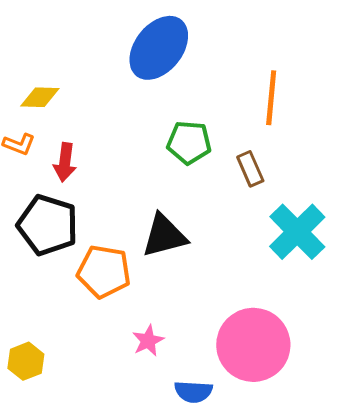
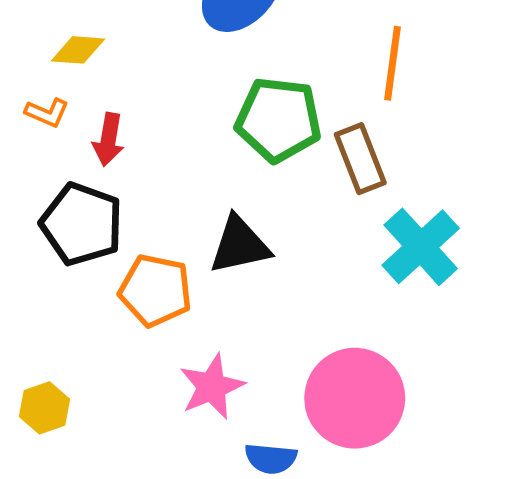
green pentagon: (189, 143) -> (278, 120), size x1.4
brown rectangle: (250, 169) -> (360, 159), size x1.4
pink star: (148, 341) -> (212, 387), size x1.5

